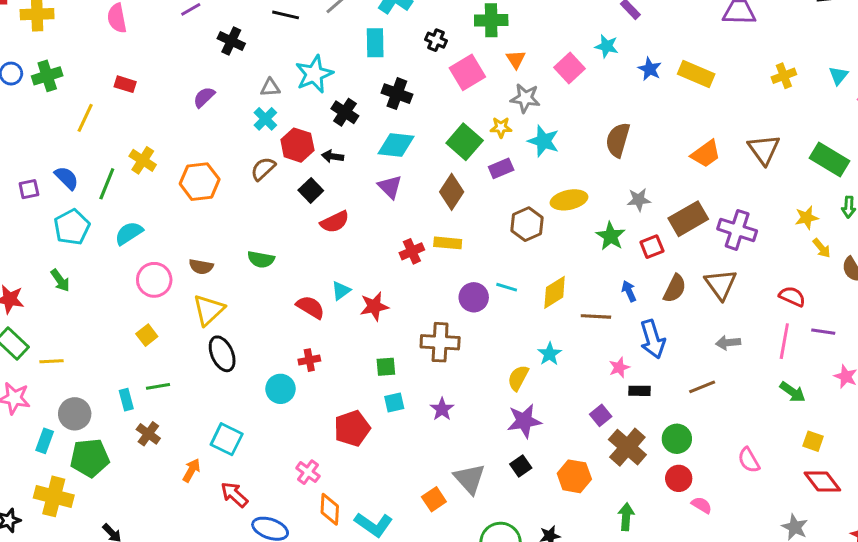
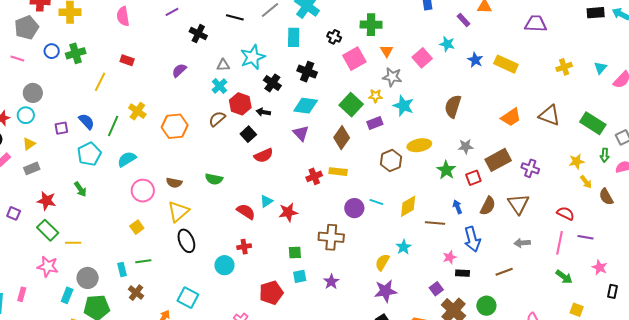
brown triangle: (764, 149) -> (549, 115), turned -35
purple cross: (737, 230) -> (530, 168), size x0.7

